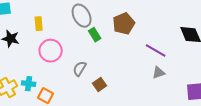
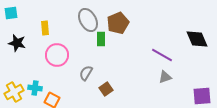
brown pentagon: (124, 24) -> (118, 23), moved
green rectangle: (95, 35) -> (101, 39), turned 32

